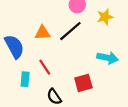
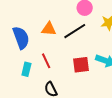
red square: (83, 83) -> (81, 65), moved

